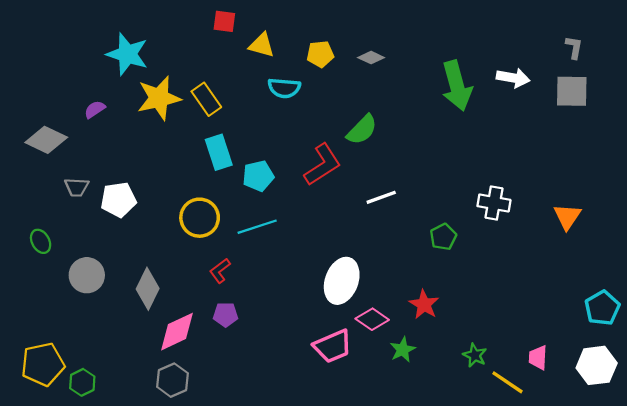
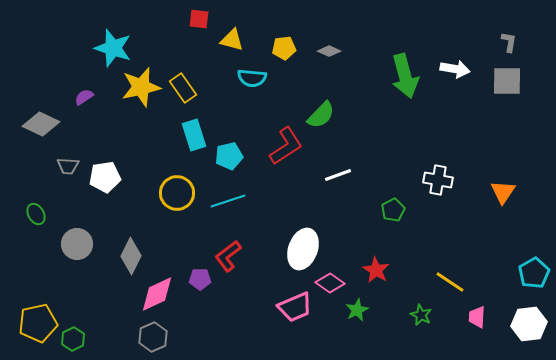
red L-shape: (220, 271) -> (228, 256), moved, size x1.4
yellow line: (507, 382) -> (450, 282), moved

